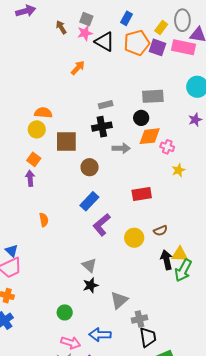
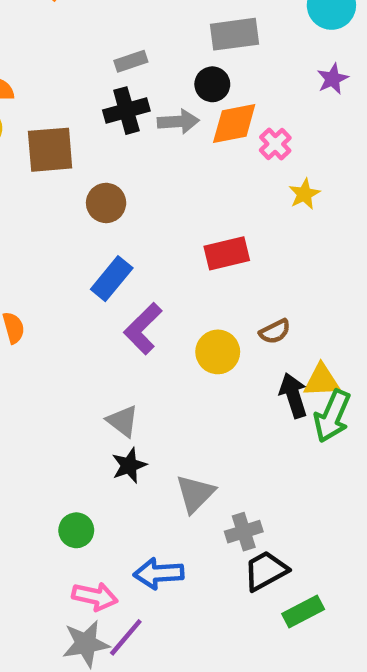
pink cross: (167, 147) -> (275, 144), turned 32
gray arrow: (121, 148) -> (178, 122), moved
black trapezoid: (148, 337) -> (266, 571), turned -105

